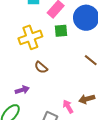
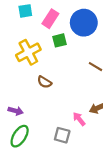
purple arrow: (22, 90) -> (16, 111), moved, turned 40

